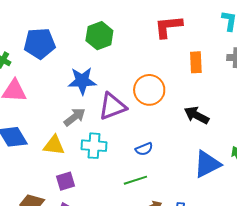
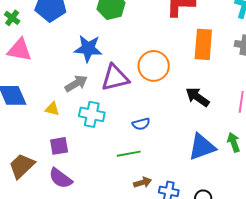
orange rectangle: (196, 62) -> (203, 44), size x1.4
yellow triangle: (54, 145) -> (52, 109), size x0.7

